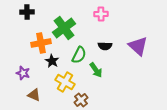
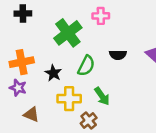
pink cross: (101, 14) -> (101, 16), moved
orange cross: (41, 43) -> (22, 62), moved
green arrow: (96, 70) -> (102, 96), moved
yellow cross: (65, 82) -> (69, 99), turned -30

